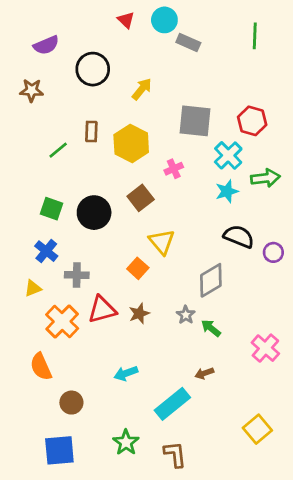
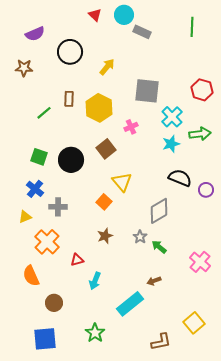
red hexagon: (252, 121) -> (202, 90), moved
red triangle: (102, 310) -> (77, 260), moved, size x0.6
cyan arrow: (126, 373) -> (95, 281), turned -48
brown L-shape: (175, 454) -> (161, 342), moved, turned 85

